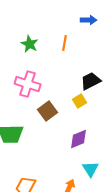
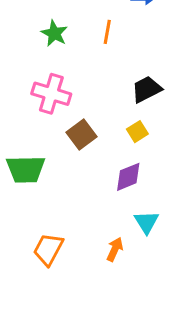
yellow square: (80, 101) -> (137, 132), moved

